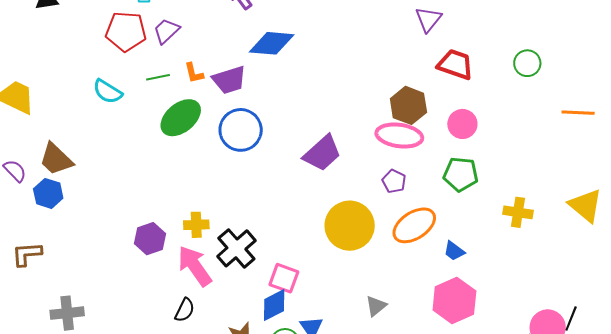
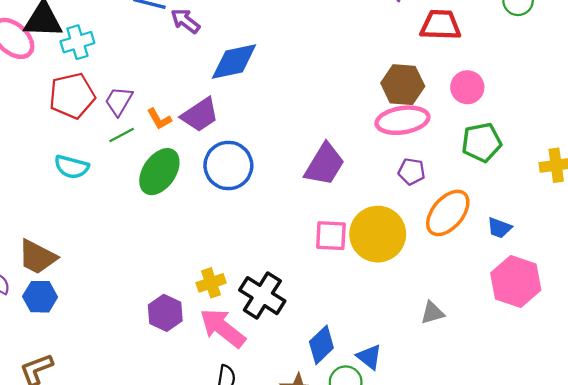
purple trapezoid: (166, 31) -> (119, 101), moved
pink square: (284, 278) -> (331, 236), moved
gray triangle: (376, 306) -> (432, 313), turned 40

